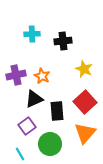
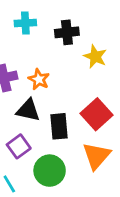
yellow star: (84, 69) -> (95, 57), moved
black triangle: (34, 99) -> (28, 110), turned 36

